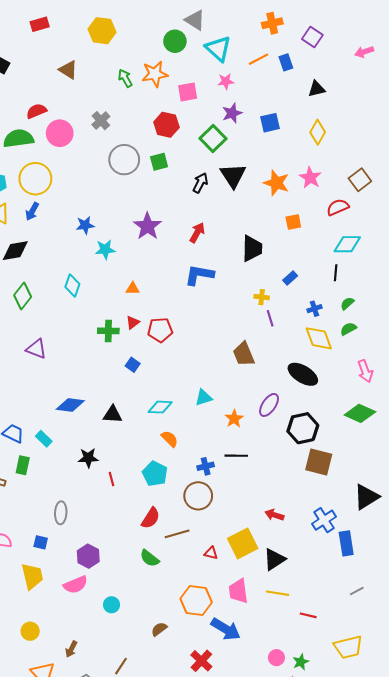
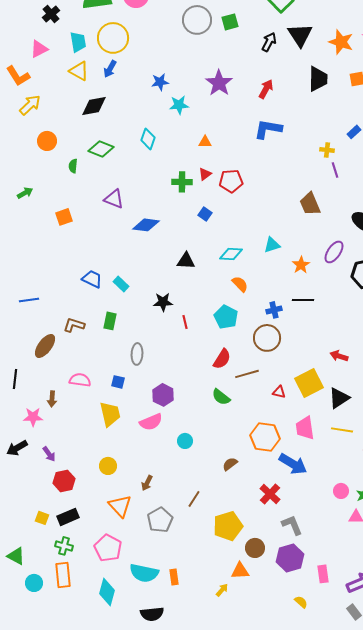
black trapezoid: (252, 248) -> (318, 79), moved
green diamond: (23, 296) -> (101, 149), turned 75
blue diamond: (70, 405) -> (146, 225), moved
green rectangle: (23, 465) -> (110, 321), moved

